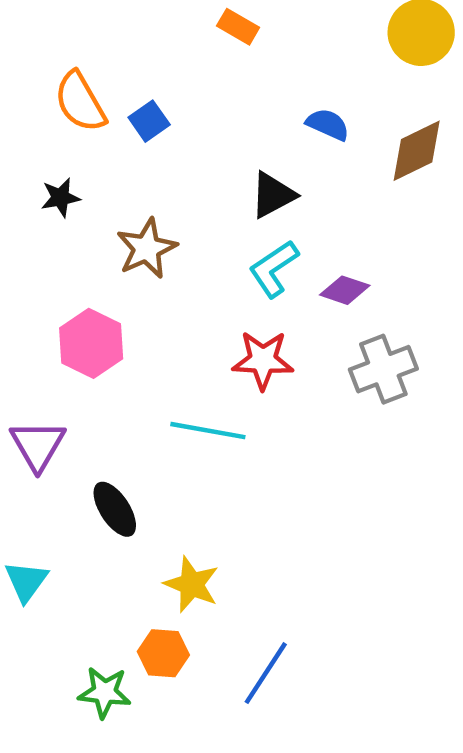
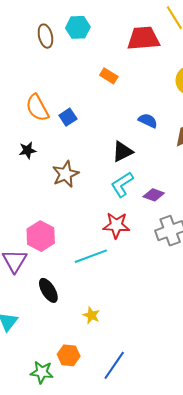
pink hexagon: (91, 343) -> (41, 236), moved
cyan line: (208, 431) -> (91, 256), turned -32
yellow star: (192, 584) -> (91, 315), moved, size x0.7

